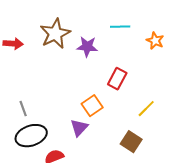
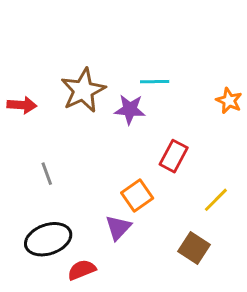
cyan line: (120, 27) -> (155, 82), moved
gray line: (23, 109) -> (47, 174), moved

